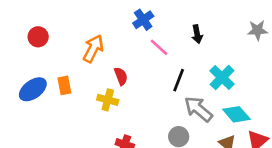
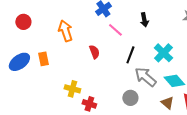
orange arrow: (93, 49) -> (65, 31), turned -45
red semicircle: (121, 76) -> (94, 52), moved
yellow cross: (108, 100) -> (72, 89), moved

